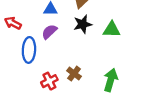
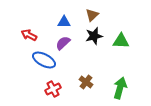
blue ellipse: (29, 50) -> (44, 60), turned -65
red cross: (49, 81) -> (53, 89), moved

